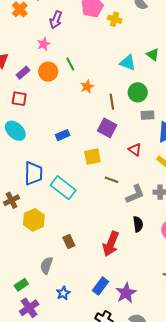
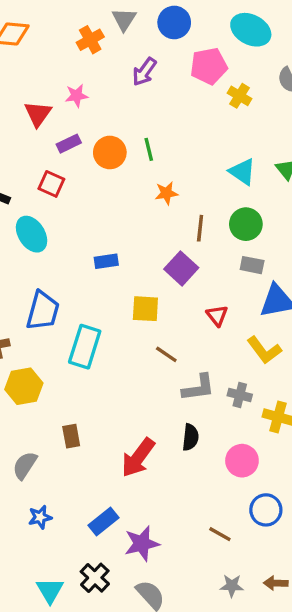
pink star: (44, 44) -> (77, 96), moved
cyan rectangle: (63, 188) -> (85, 347), turned 55

